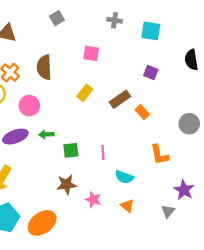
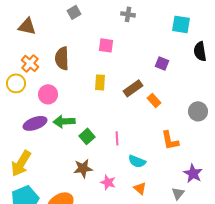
cyan square: (151, 31) -> (181, 24), moved
yellow rectangle: (85, 93) -> (100, 82), turned -35
green arrow: (46, 134) -> (64, 121), size x1.5
green square: (71, 150) -> (87, 136), turned -35

